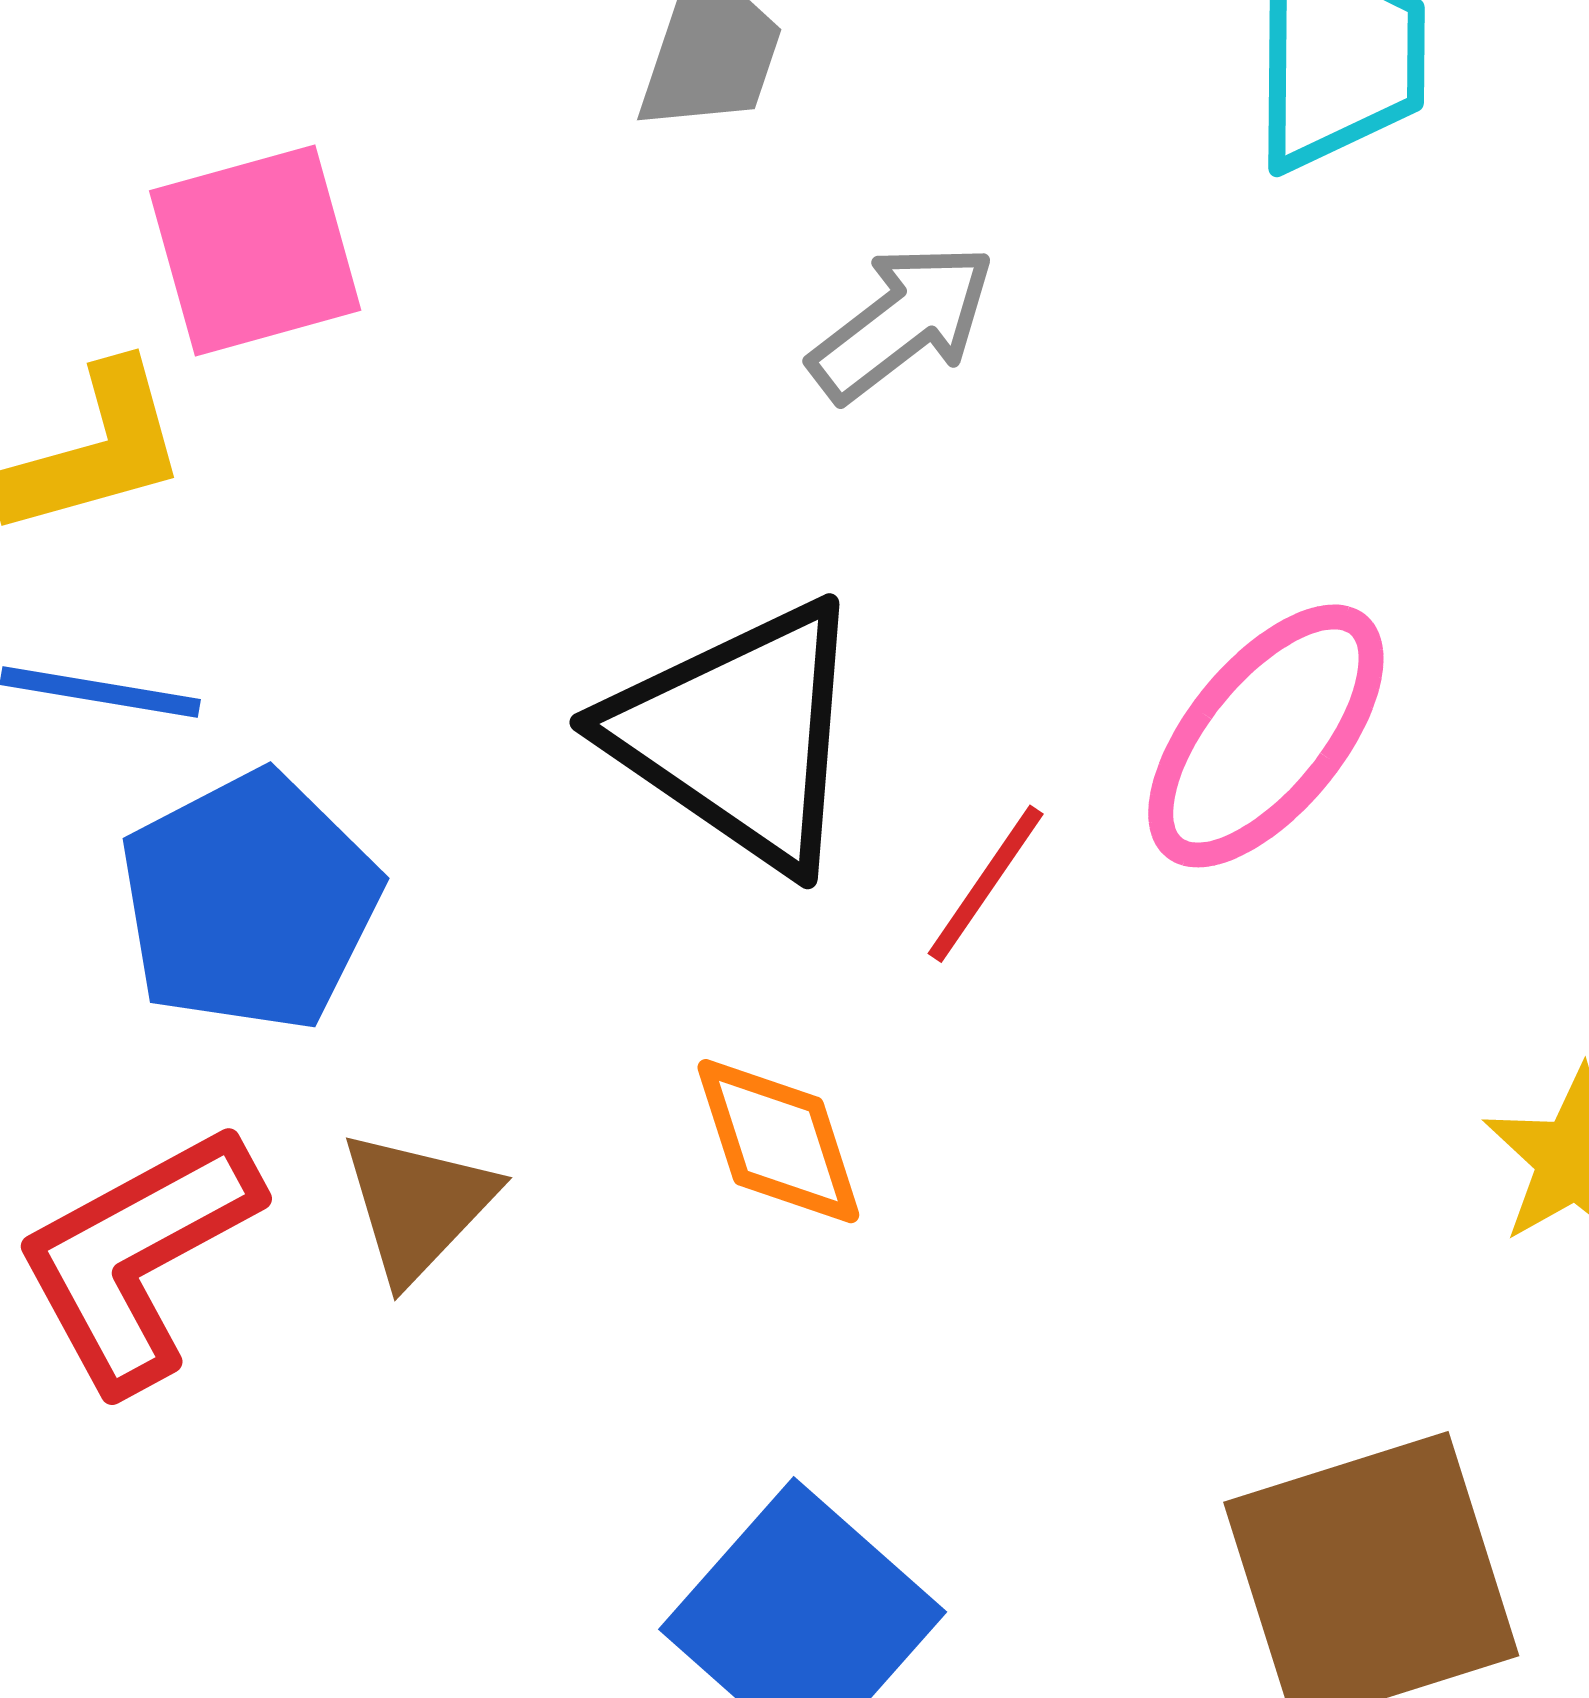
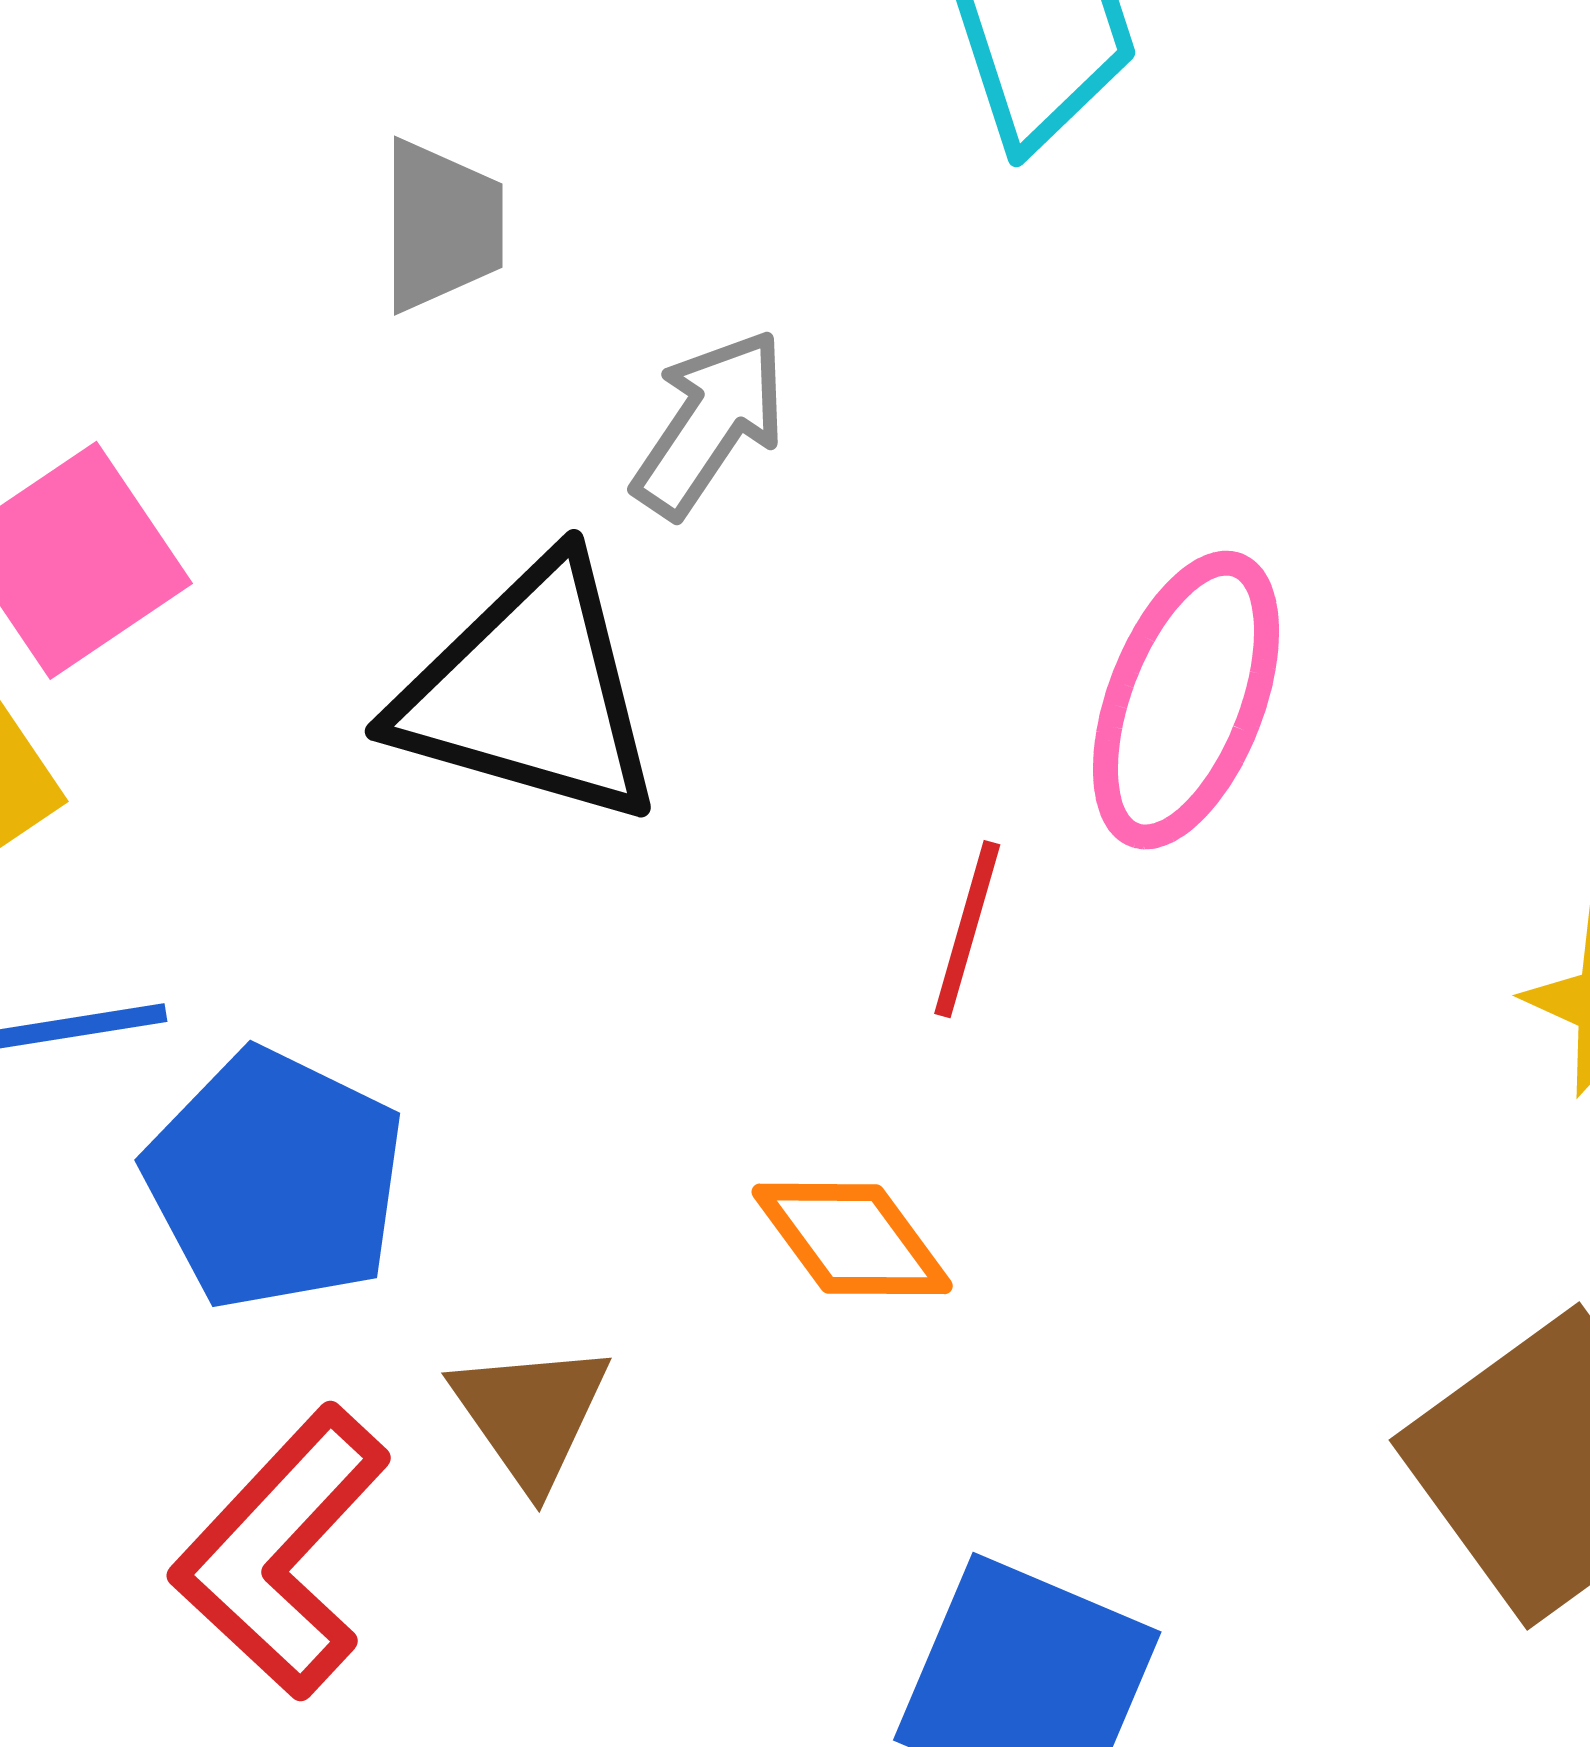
black triangle: (739, 735) -> (530, 693), moved

